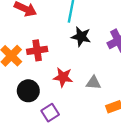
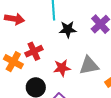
gray triangle: (93, 83) -> (89, 65), size x1.5

